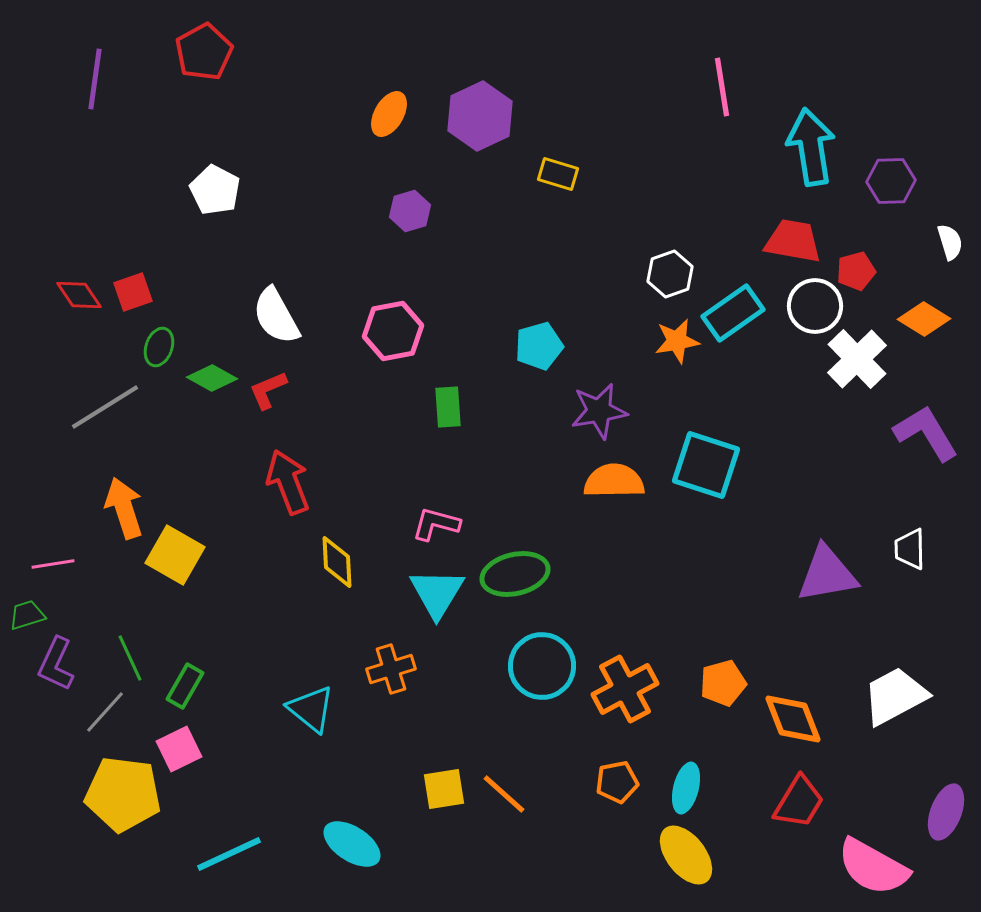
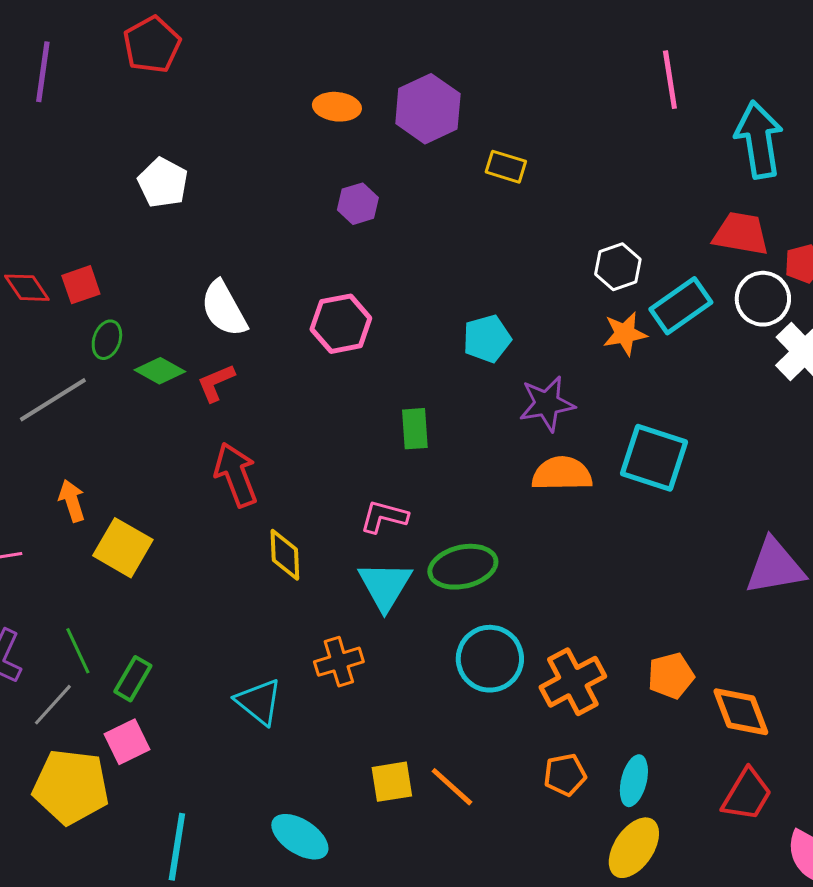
orange ellipse: (389, 114) -> (337, 107), turned 66
green rectangle: (448, 407) -> (415, 429), moved
orange arrow: (124, 508) -> (72, 501), size x0.7
cyan line: (229, 854) -> (177, 847), turned -56
yellow ellipse: (686, 855) -> (634, 848), turned 72

